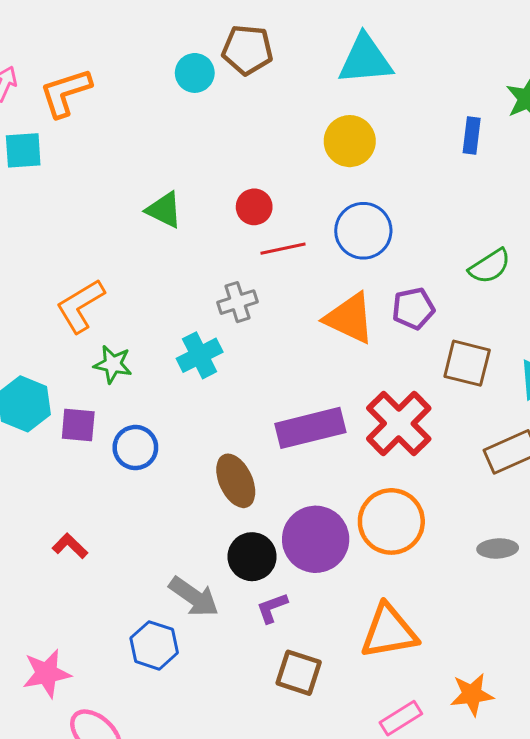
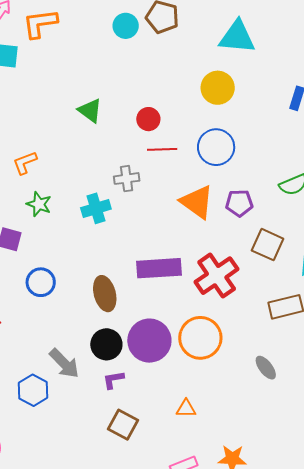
orange L-shape: (80, 306) -> (25, 163), size x0.7
blue circle: (135, 448) -> (41, 282), moved
gray ellipse: (498, 548) -> (266, 368), turned 45
orange triangle: (389, 632) -> (186, 409), size x0.5

